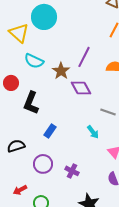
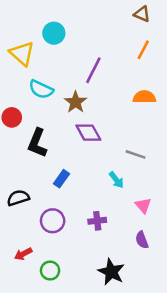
cyan circle: (44, 17) -> (54, 33), size x0.7
purple line: (84, 57) -> (93, 70), moved
purple diamond: (81, 88) -> (88, 133), moved
purple cross: (72, 171) -> (97, 221), moved, turned -32

